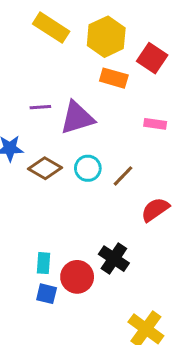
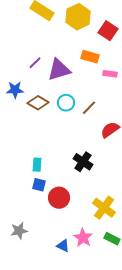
orange rectangle: (114, 78) -> (90, 57), moved
purple line: (40, 107) -> (35, 63), turned -40
red circle: (77, 277) -> (59, 198), moved

